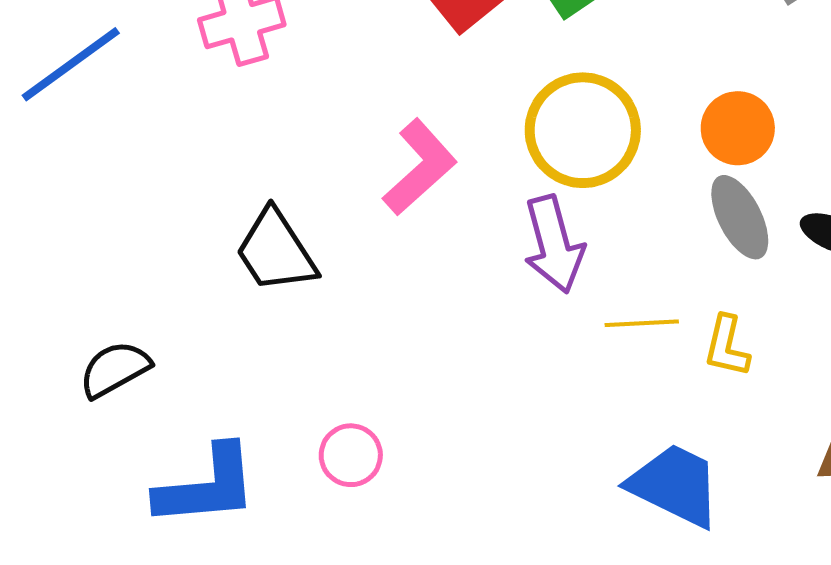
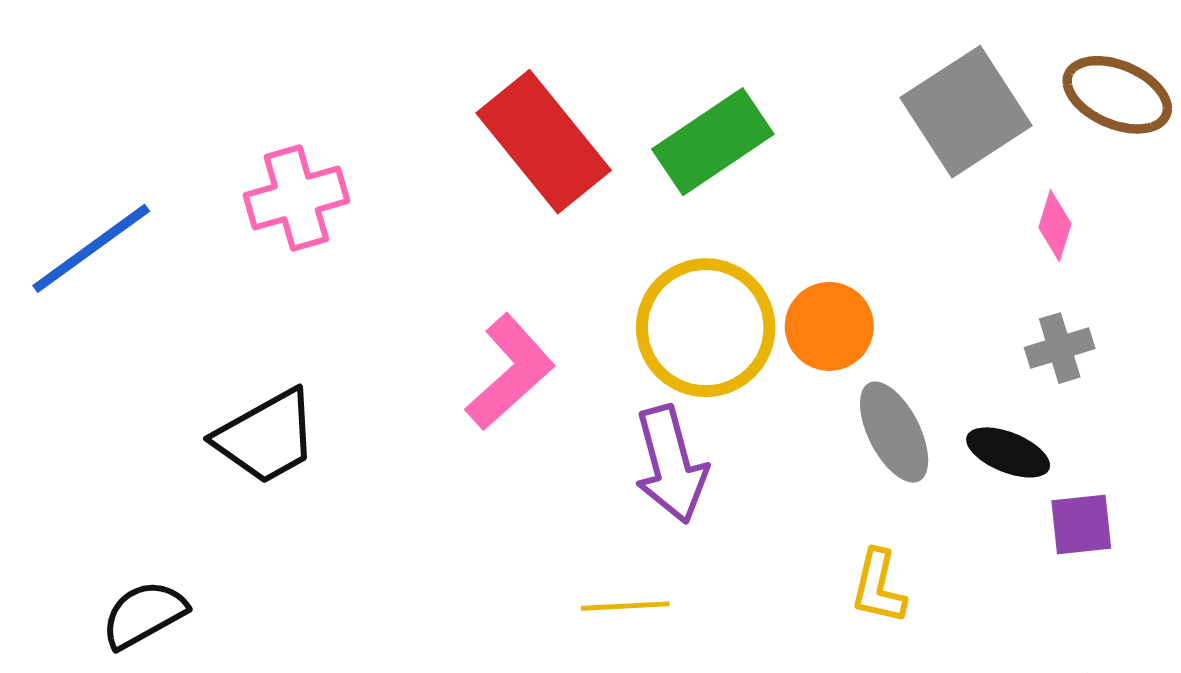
orange circle: (738, 128) -> (829, 326), moved
black trapezoid: (276, 251) -> (266, 437), moved, turned -86
yellow line: (642, 323) -> (625, 606), moved

